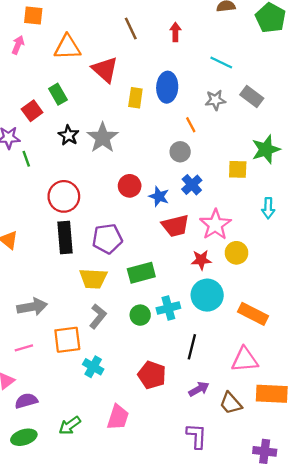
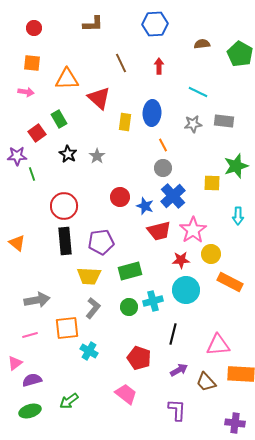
orange square: (33, 16) -> (32, 63), moved
pink arrow: (18, 45) -> (26, 92), moved, turned 77
gray rectangle: (252, 97) -> (224, 121), turned -30
orange line: (191, 125) -> (163, 145), moved
gray star: (103, 138) -> (97, 156), size x0.6
blue cross: (192, 185) -> (173, 196), size x1.4
orange rectangle: (253, 314) -> (230, 282), moved
pink trapezoid: (118, 417) -> (126, 394), moved, turned -70

